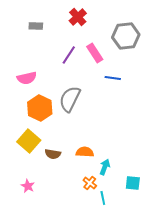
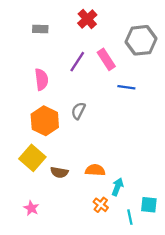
pink semicircle: (27, 78) -> (41, 79), moved, turned -84
gray semicircle: (70, 99) -> (78, 111), size x0.6
cyan line: (103, 198) -> (130, 217), moved

